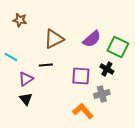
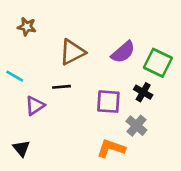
gray cross: (102, 94) -> (136, 126), turned -35
black triangle: (26, 99) -> (21, 148), moved
orange L-shape: (83, 111) -> (111, 148), turned -30

